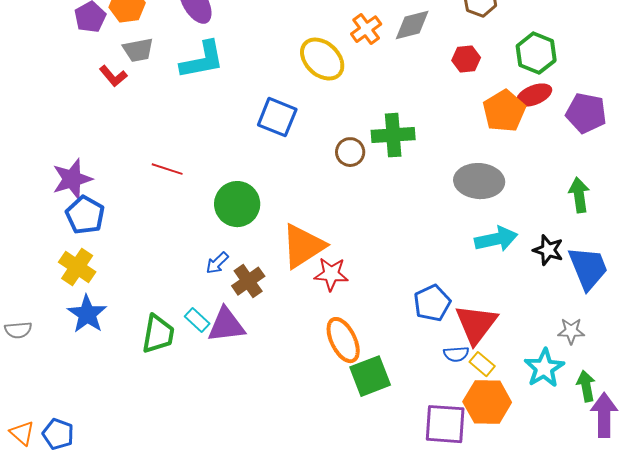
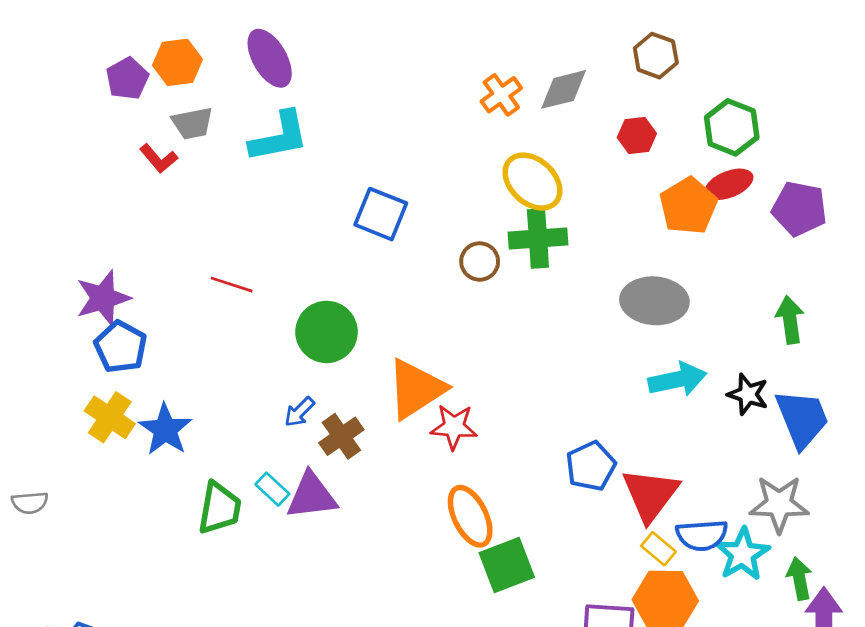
yellow ellipse: (322, 59) -> (532, 182), moved
blue star: (87, 314) -> (165, 430), moved
gray star: (571, 331) -> (779, 504), size x1.6
blue semicircle: (456, 354) -> (702, 535), moved, size x1.5

